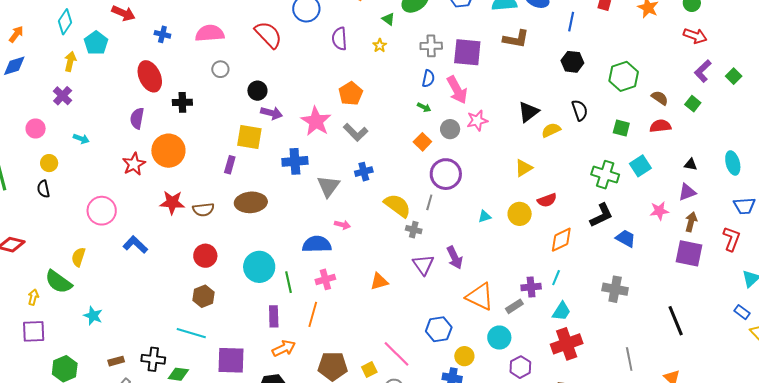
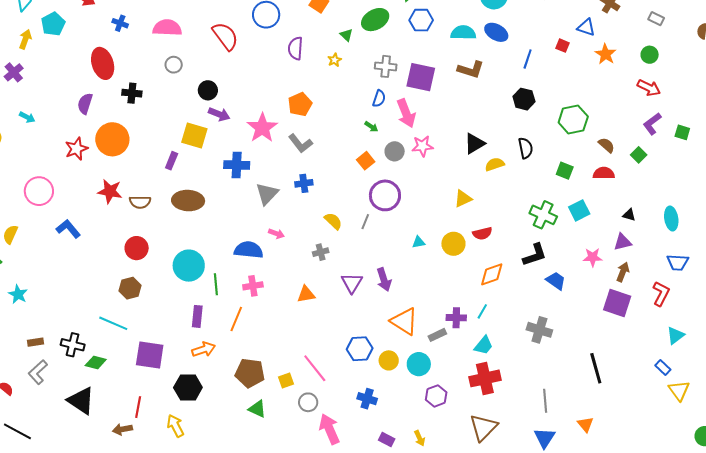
green square: (734, 76) -> (682, 132), turned -35
yellow semicircle: (397, 206) -> (333, 221), size x0.7
gray cross: (414, 230) -> (321, 252), moved, turned -35
yellow circle: (464, 356) -> (389, 360), moved

